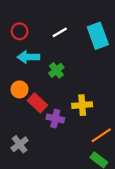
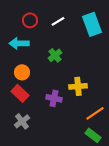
red circle: (20, 31) -> (30, 20), moved
cyan arrow: (28, 57) -> (19, 43), moved
red rectangle: (37, 103) -> (20, 93), moved

